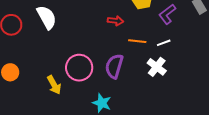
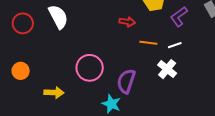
purple semicircle: (114, 66) -> (126, 81), moved
yellow arrow: (54, 85) -> (54, 93), moved, turned -60

